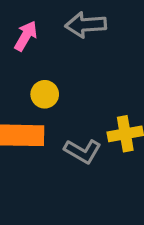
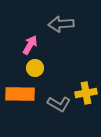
pink arrow: (26, 36) -> (30, 45), moved

